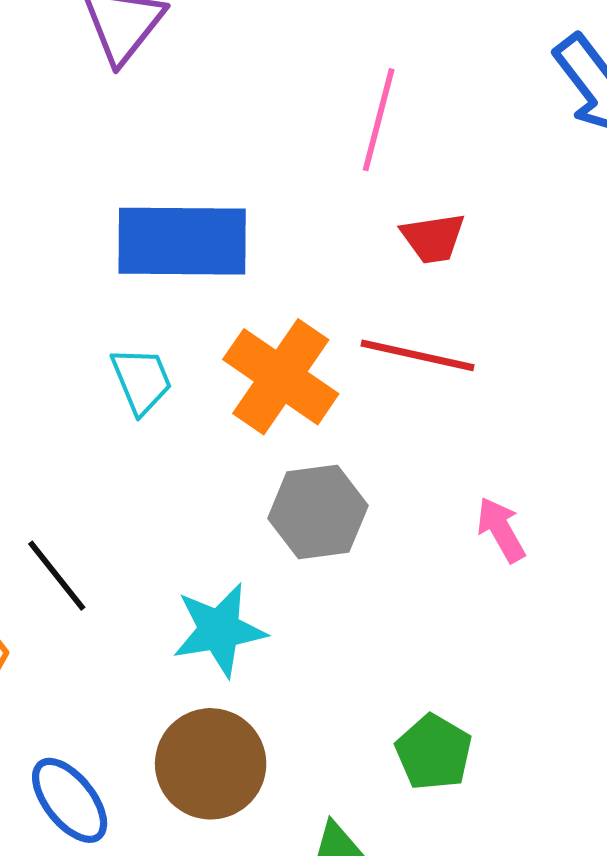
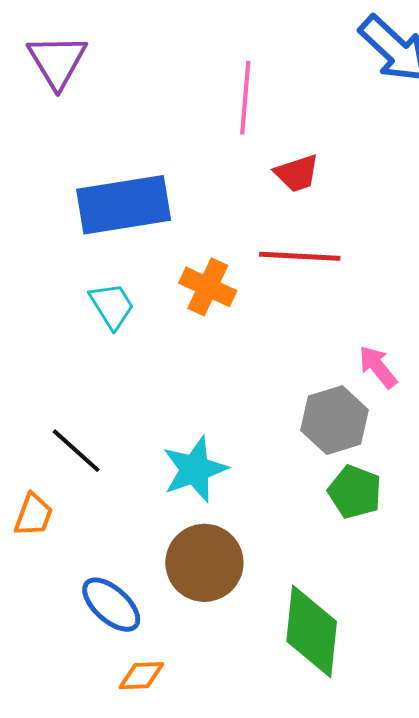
orange cross: (281, 377) -> (208, 287), size x0.7
gray hexagon: (318, 512) -> (335, 420), moved
green pentagon: (434, 752) -> (355, 492), moved

